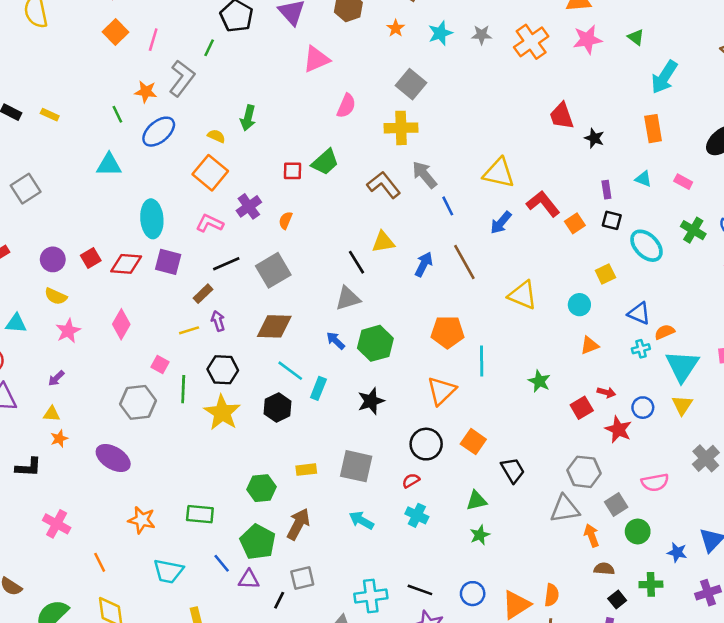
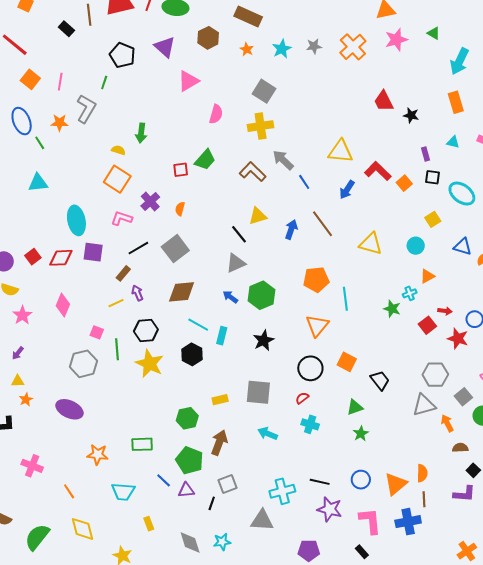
blue ellipse: (159, 132) -> (22, 121), moved, turned -64
cyan cross: (641, 349) -> (410, 293), moved

